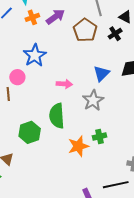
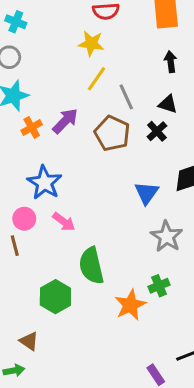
pink arrow: (64, 84) -> (64, 222), moved, turned 42
gray star: (93, 100) -> (167, 236), moved

